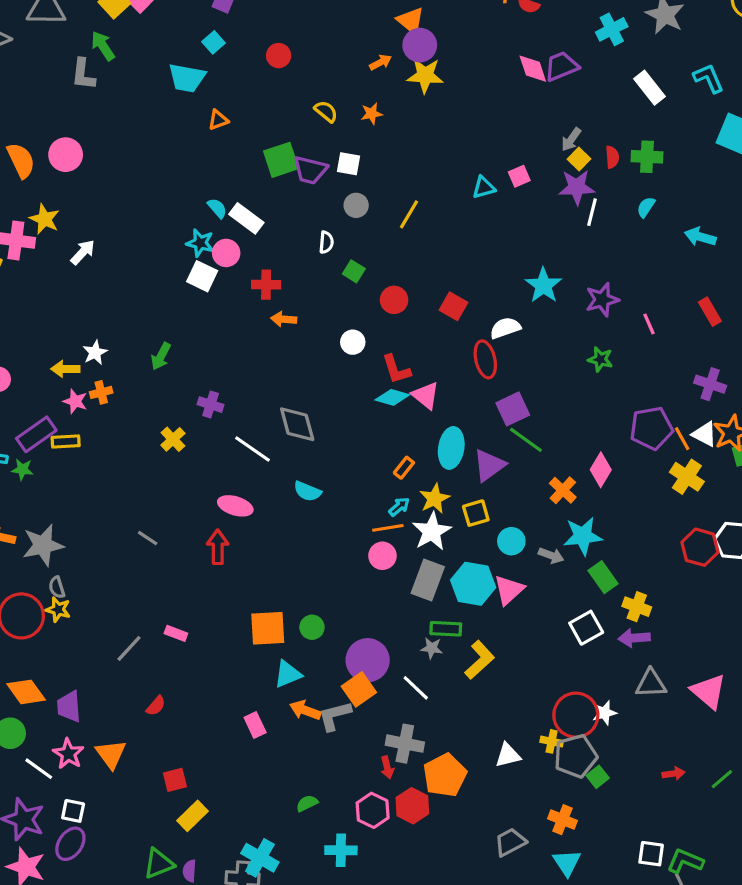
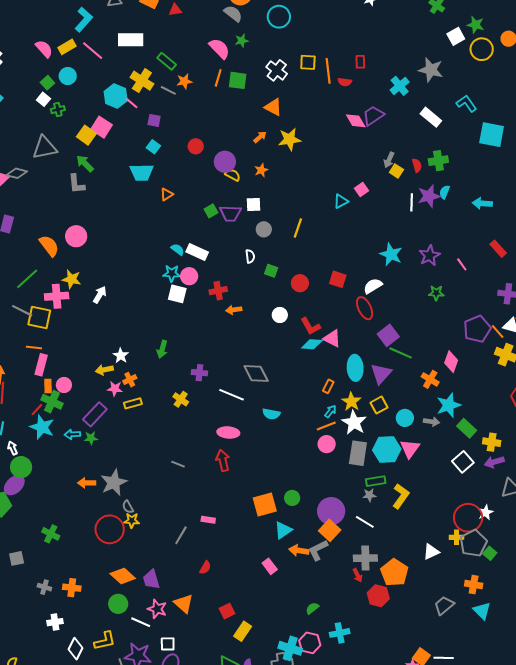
purple circle: (420, 45) -> (225, 162), moved
green square: (281, 160) -> (211, 211), size x0.6
purple star: (577, 187) -> (429, 196), moved
yellow rectangle: (66, 441) -> (133, 403), moved
pink hexagon: (373, 810) -> (310, 643), moved

